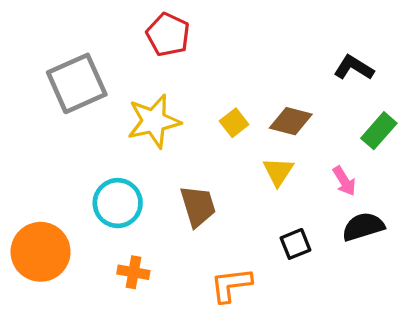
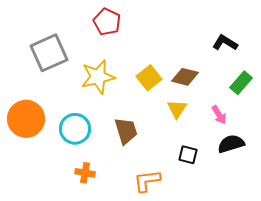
yellow square: (234, 123) -> (149, 78), size x1.4
black square: (295, 244) -> (188, 155), turned 36
orange circle: (41, 252) -> (26, 119), moved

